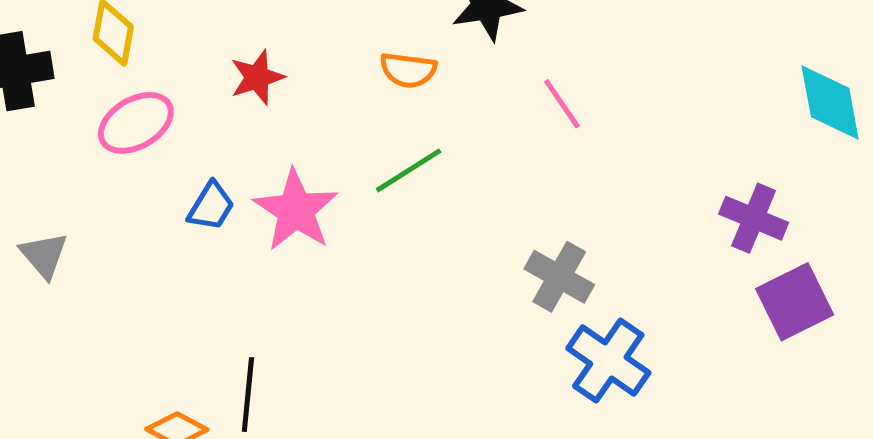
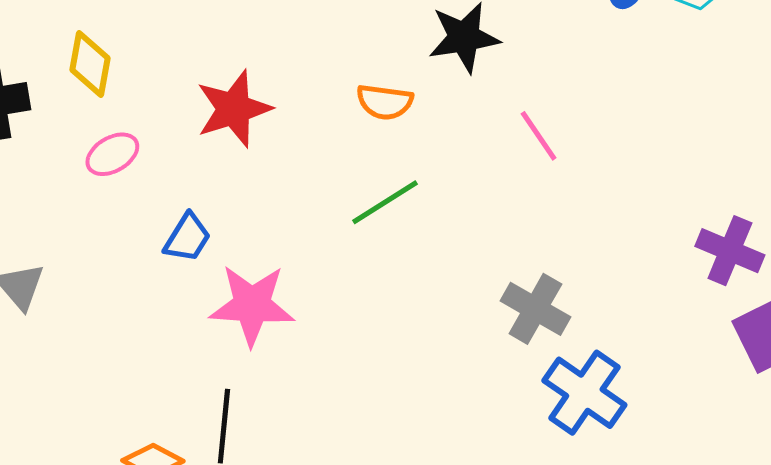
red star: (257, 77) -> (234, 109), size x1.4
pink ellipse: (136, 123) -> (112, 154), size x0.7
pink star: (296, 210) -> (252, 305), moved, turned -30

